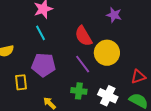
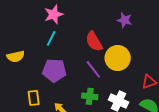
cyan line: (40, 33) -> (51, 38), turned 56
yellow rectangle: (21, 82) -> (34, 98), moved

